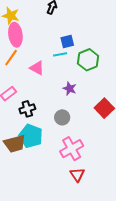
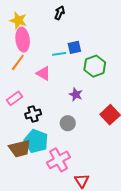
cyan line: (60, 54) -> (59, 54), moved
pink cross: (72, 149) -> (58, 160), moved

